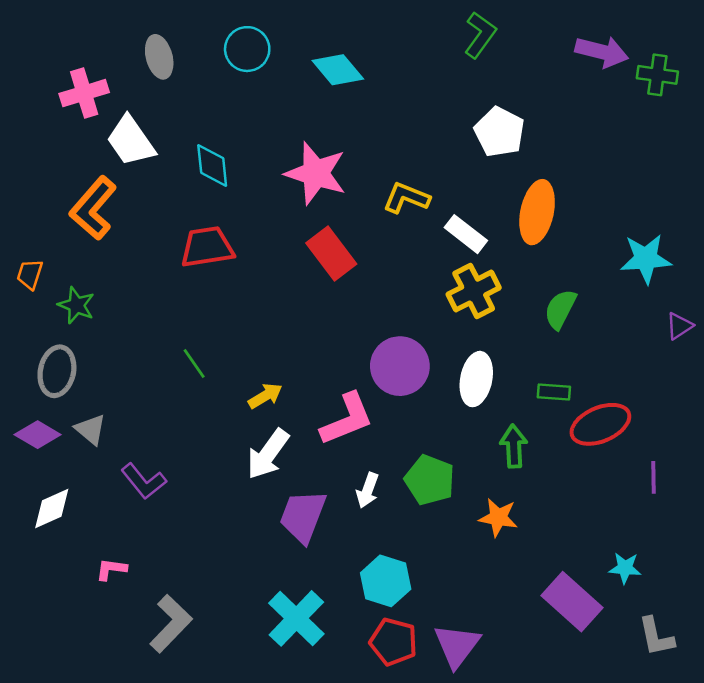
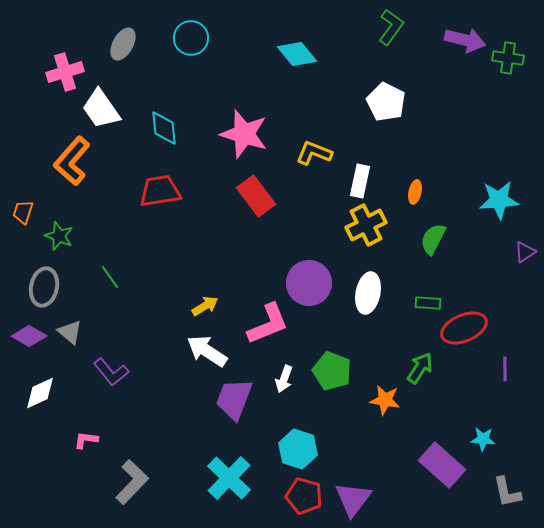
green L-shape: (480, 35) -> (391, 27), moved
gray ellipse: (159, 57) -> (123, 44), turned 44
cyan diamond: (338, 70) -> (297, 54), moved
orange ellipse: (537, 212) -> (415, 192), moved, size x0.5
white rectangle: (466, 234) -> (360, 181), turned 64
green line: (194, 363) -> (110, 277), moved
green arrow: (514, 446) -> (420, 368), moved, turned 36
white arrow: (268, 454) -> (207, 351), turned 87

